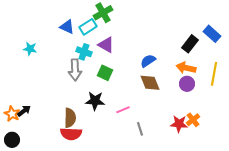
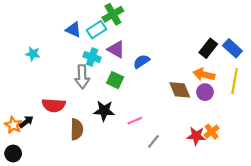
blue rectangle: (212, 34) -> (232, 48), moved
blue semicircle: (148, 61) -> (141, 61), moved
brown diamond: (150, 83) -> (180, 90), moved
gray line: (140, 129) -> (153, 141), turned 56
red semicircle: (71, 134) -> (54, 105), moved

